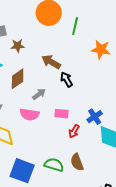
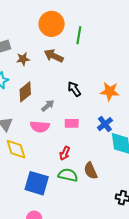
orange star: (101, 49) -> (110, 91), moved
brown arrow: (51, 62) -> (54, 56), moved
red arrow: (74, 131) -> (65, 153), moved

